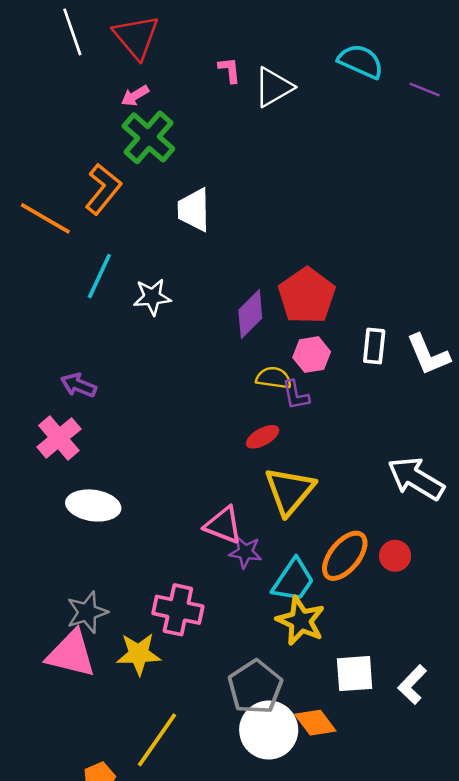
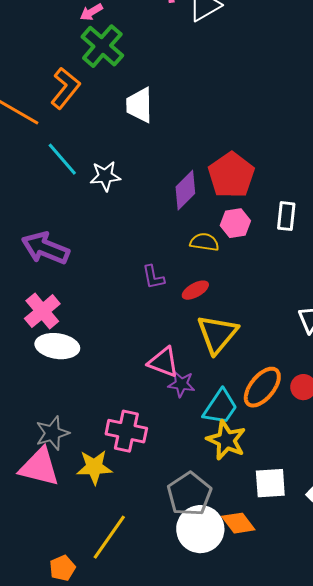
cyan line: (99, 276) -> (62, 159), turned -66
purple arrow: (79, 385) -> (45, 248), size x1.6
purple L-shape: (296, 395) -> (153, 277), moved
pink cross: (59, 438) -> (42, 311), moved

